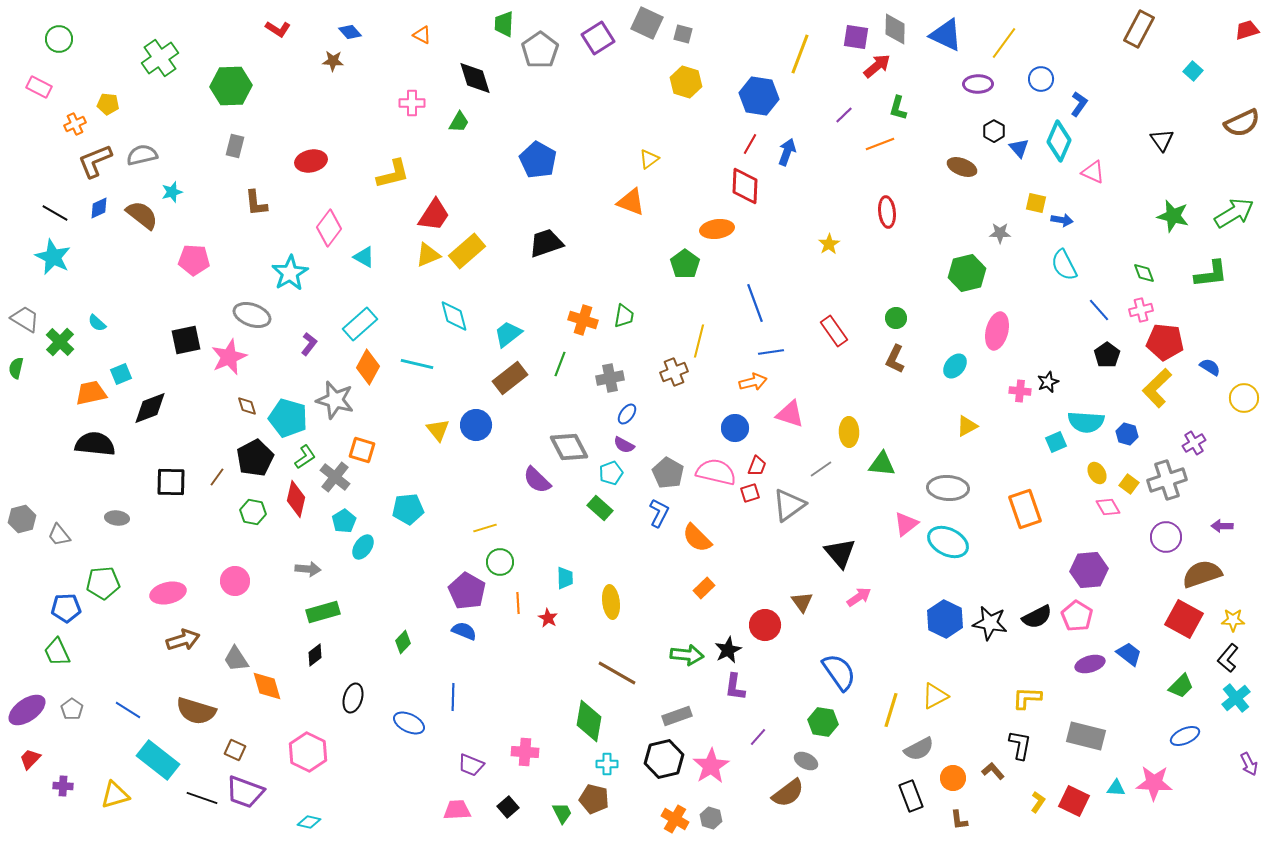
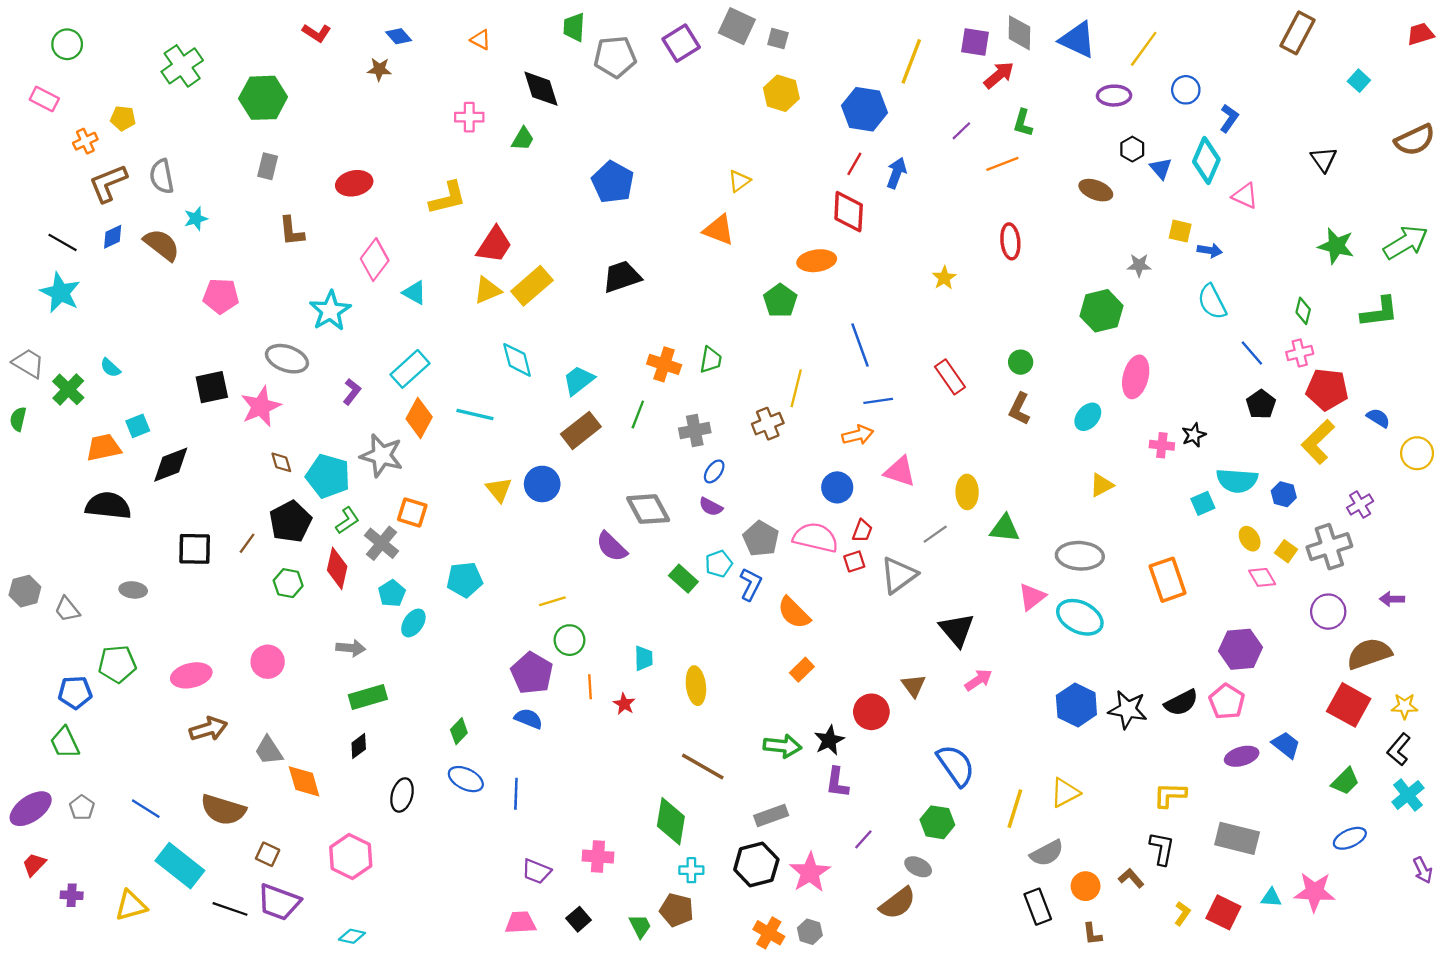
gray pentagon: (540, 50) -> (615, 57), turned 30
gray semicircle: (142, 155) -> (162, 176), turned -88
green diamond: (1144, 273) -> (1303, 311), turned 35
cyan pentagon: (611, 473) -> (719, 564), moved
blue ellipse: (409, 723) -> (466, 779), moved

